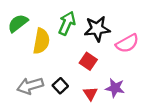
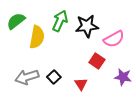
red square: (88, 61) -> (97, 61), moved
purple star: (115, 88) -> (123, 77), moved

